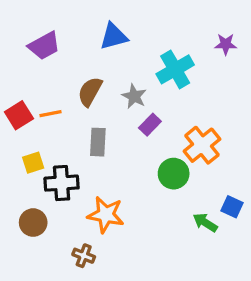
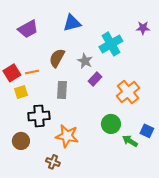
yellow square: (33, 163) -> (21, 92), moved
green circle: (174, 174) -> (111, 124), moved

